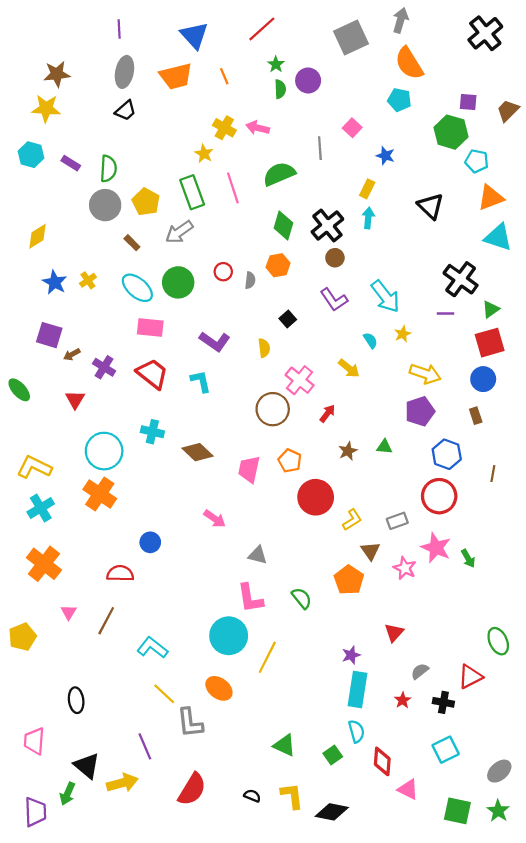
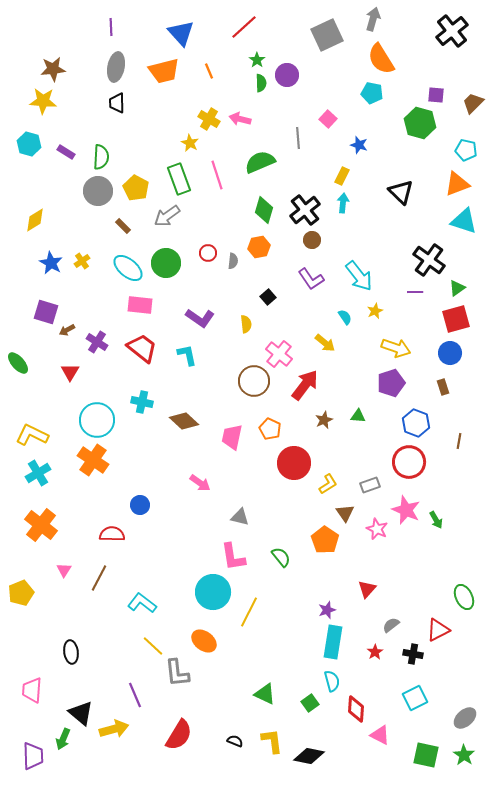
black trapezoid: (126, 111) -> (117, 103), turned 130
cyan pentagon: (477, 161) -> (466, 150), moved
red arrow: (327, 413) -> (305, 385), size x1.8

